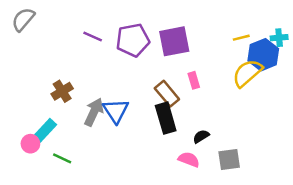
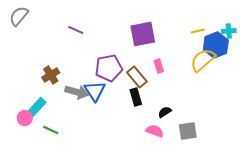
purple pentagon: (133, 40) -> (109, 68), moved
gray arrow: (94, 112) -> (77, 92), turned 80
black rectangle: (166, 118) -> (136, 97), size x0.7

